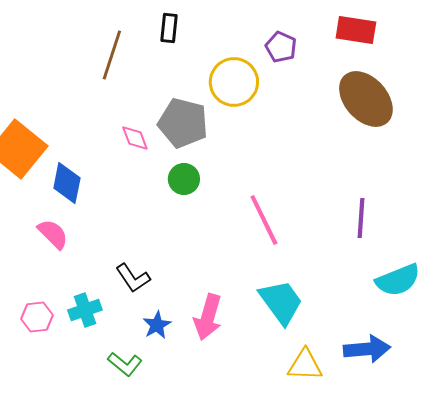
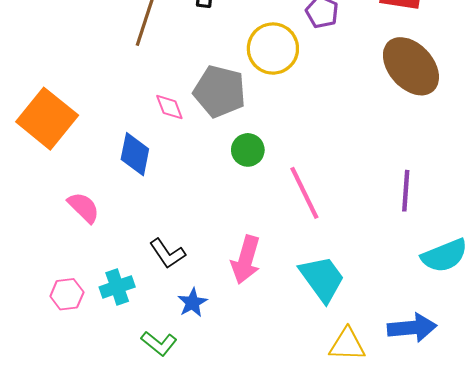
green circle: (184, 179) -> (248, 150), moved
blue diamond: (67, 183) -> (135, 154), moved
pink arrow: (208, 317) -> (246, 260), moved

